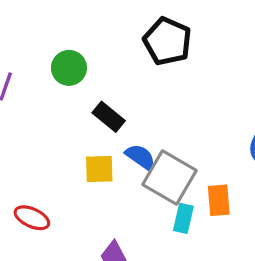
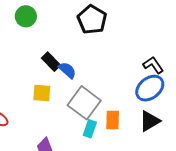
green circle: (69, 68) -> (26, 16), moved
blue semicircle: (140, 157) -> (67, 70), moved

